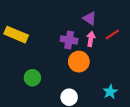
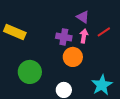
green circle: (32, 78) -> (30, 72), size x1.5
cyan star: (110, 92) -> (102, 85), size x1.5

